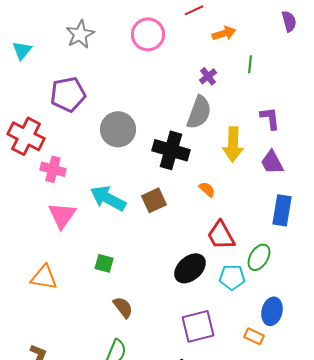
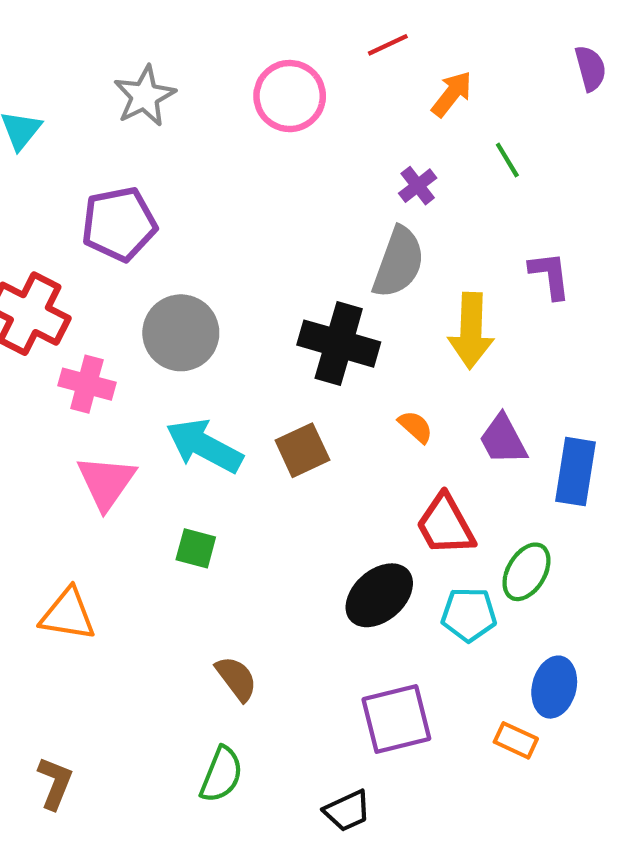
orange arrow: (224, 33) -> (452, 94), turned -35
green line: (250, 64) -> (507, 160), turned -36
gray circle: (118, 129) -> (181, 333), moved
purple trapezoid: (272, 162) -> (503, 440), moved
green square: (104, 263) -> (196, 548), moved

